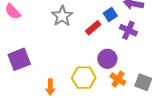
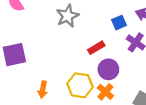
red rectangle: (93, 28) -> (96, 48), moved
orange cross: (118, 79) -> (105, 92), moved

